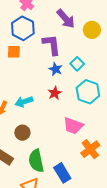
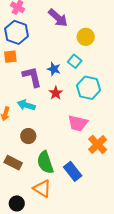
yellow circle: (92, 30) -> (86, 37), moved
purple L-shape: (52, 45) -> (32, 77), moved
cyan arrow: (24, 102) -> (26, 105), turned 42

